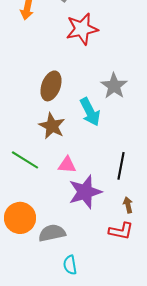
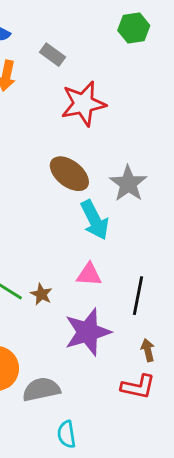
brown ellipse: (51, 86) -> (69, 174), moved, turned -72
brown star: (52, 126) -> (41, 294), moved, size x0.6
pink triangle: (67, 165) -> (89, 275), moved

